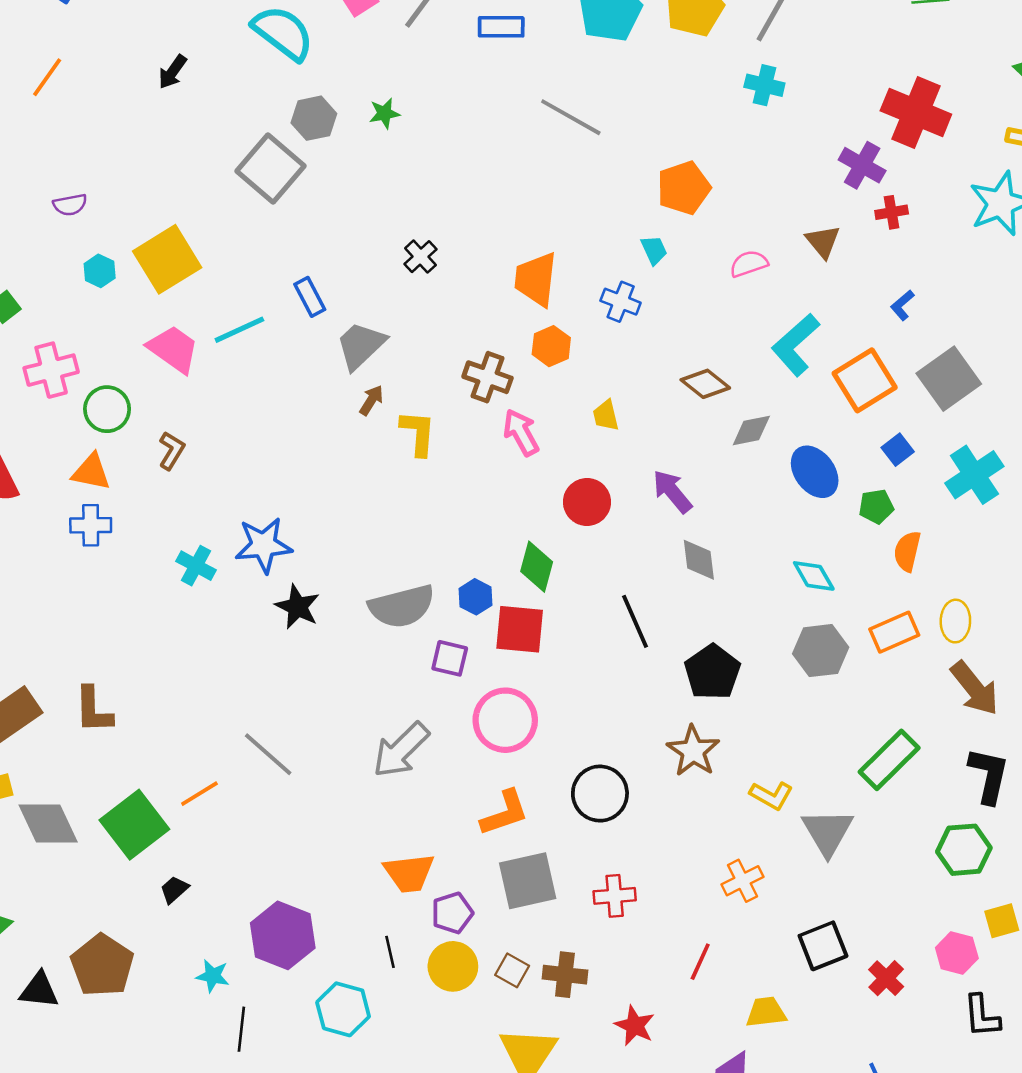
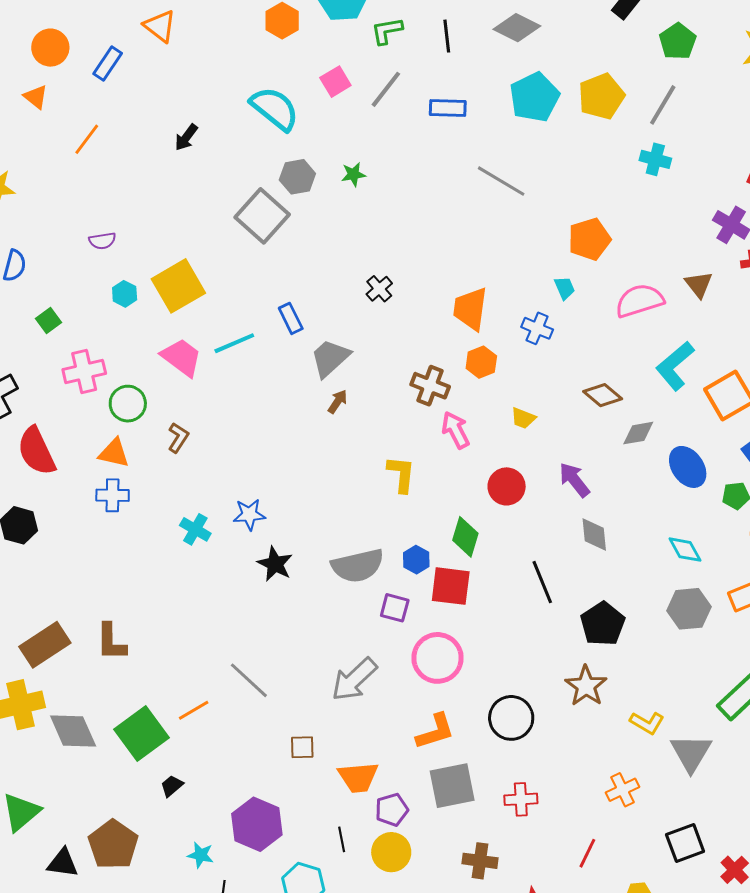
pink semicircle: (749, 264) -> (640, 301), size x1.6
yellow trapezoid: (606, 415) -> (523, 418), turned -56
yellow L-shape: (418, 433) -> (401, 474), moved
blue star: (264, 545) -> (249, 514), size x0.7
brown square: (512, 970) -> (302, 747), moved, turned -32

